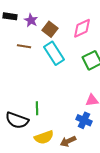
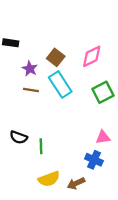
purple star: (31, 20) -> (30, 69), moved
brown line: (24, 46) -> (31, 90), moved
black semicircle: (17, 120) -> (19, 137), moved, size x0.7

